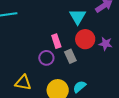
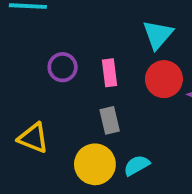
gray rectangle: (70, 56) -> (110, 120), moved
purple circle: (46, 58) -> (63, 67), moved

